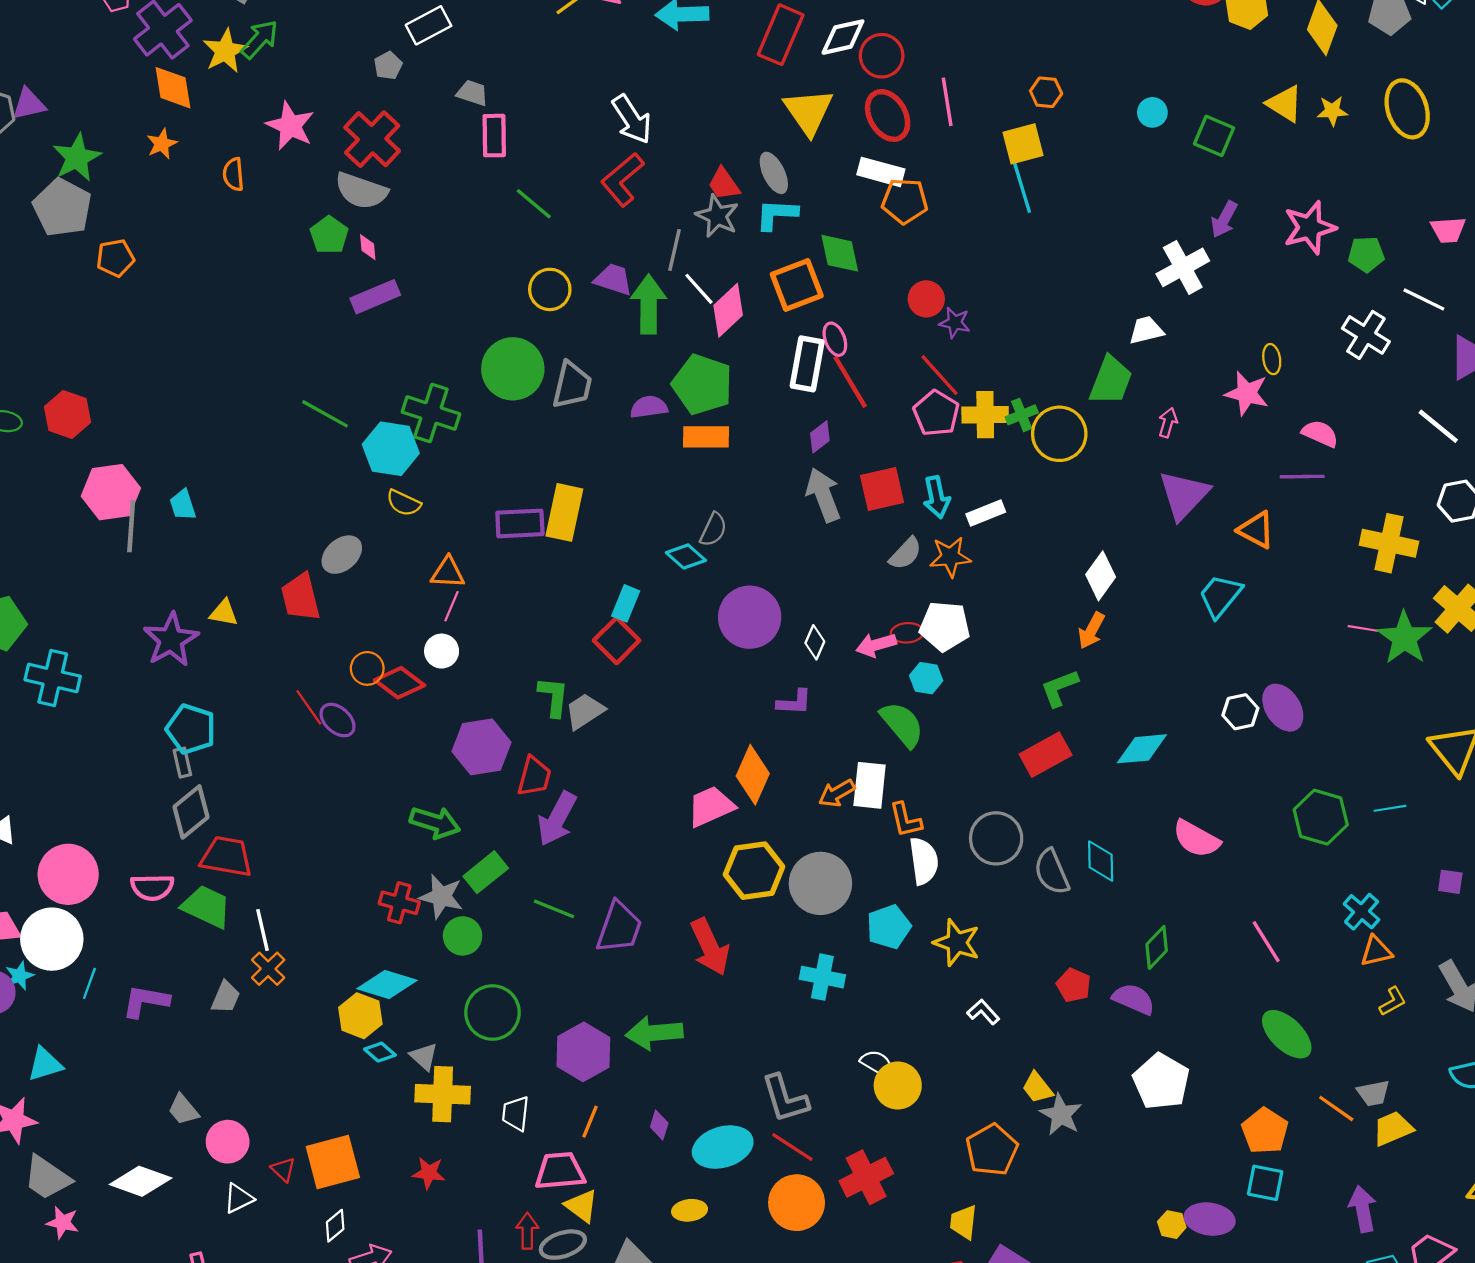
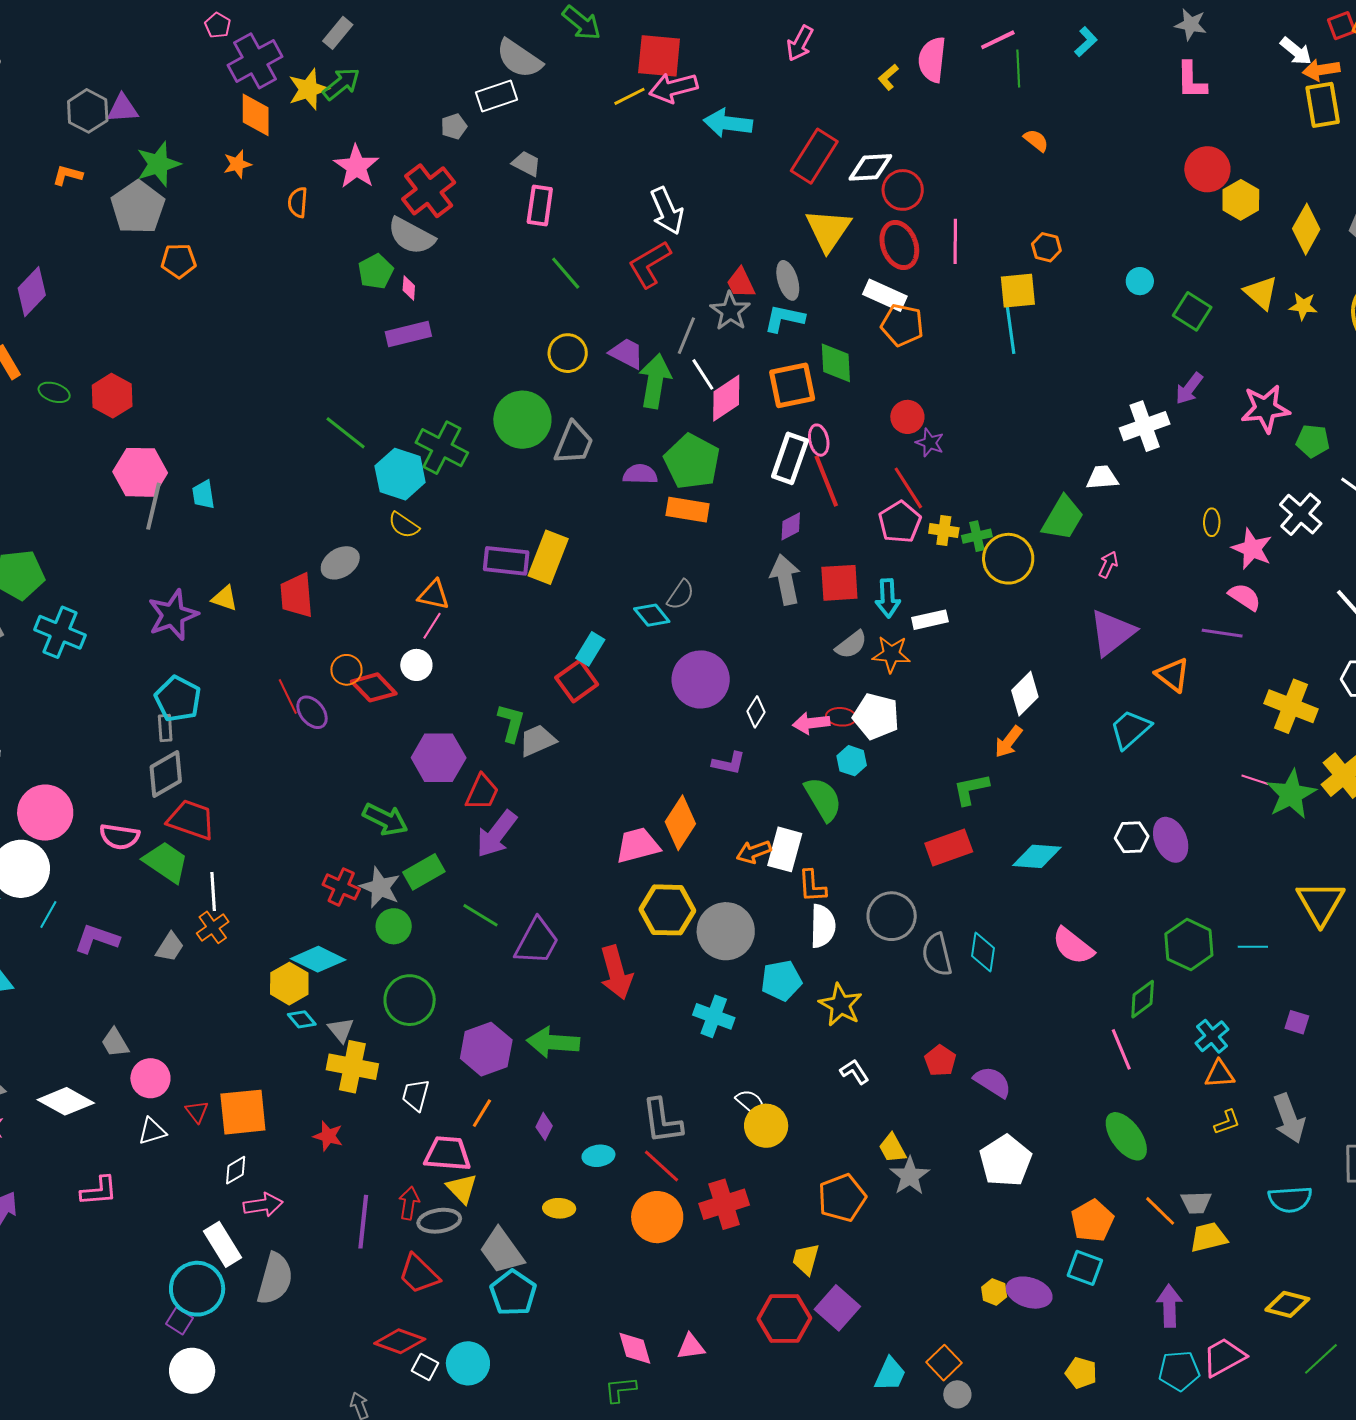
pink star: (1247, 393) -> (1252, 549), moved
yellow cross: (985, 415) -> (944, 531), size x0.7
green diamond: (1157, 947) -> (1143, 999), moved
cyan ellipse: (723, 1147) -> (598, 1156), size x0.6

